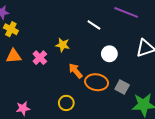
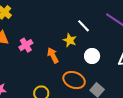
yellow star: (63, 45) -> (70, 40), moved
orange arrow: (76, 71) -> (53, 55), moved

